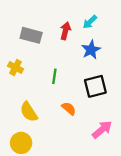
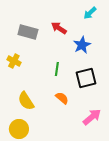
cyan arrow: (90, 22) -> (90, 13), moved
red arrow: (65, 31) -> (59, 28), turned -70
green line: (54, 76) -> (57, 69), moved

